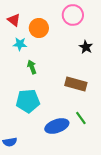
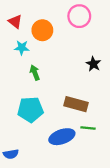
black star: (86, 47) -> (93, 64), moved
brown rectangle: (76, 84) -> (76, 104), moved
green line: (81, 118) -> (88, 128), turned -48

